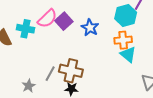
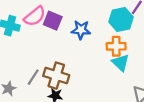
purple square: (64, 21) -> (53, 21), turned -30
blue star: (90, 28) -> (81, 30), turned -30

